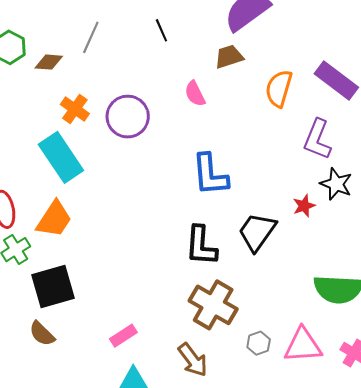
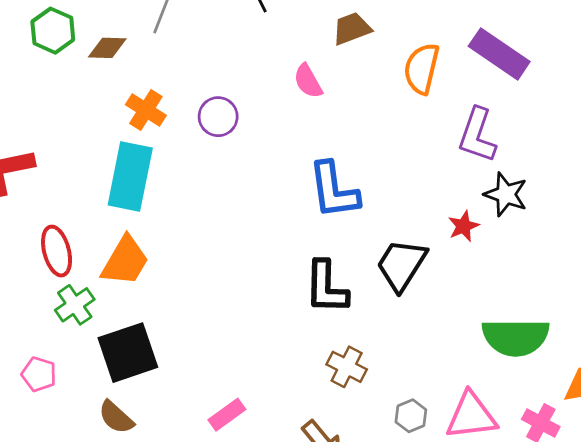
purple circle: (128, 117) -> (218, 117), size x0.7
cyan rectangle: (61, 157) -> (130, 177), turned 48
brown cross: (213, 305) -> (347, 367), size x0.6

